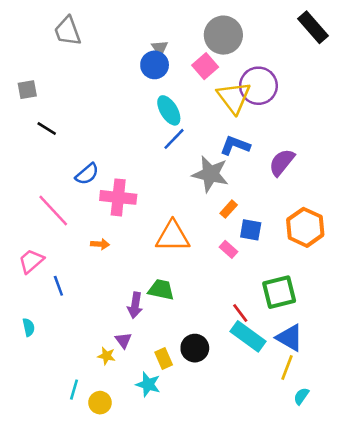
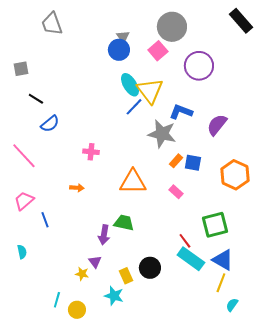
yellow triangle: (234, 97) -> (150, 91), moved
blue semicircle: (87, 174) -> (50, 124), moved
pink cross: (118, 197) -> (91, 152), size x0.6
pink line: (53, 210) -> (24, 156), moved
blue square: (251, 230) -> (193, 163), moved

